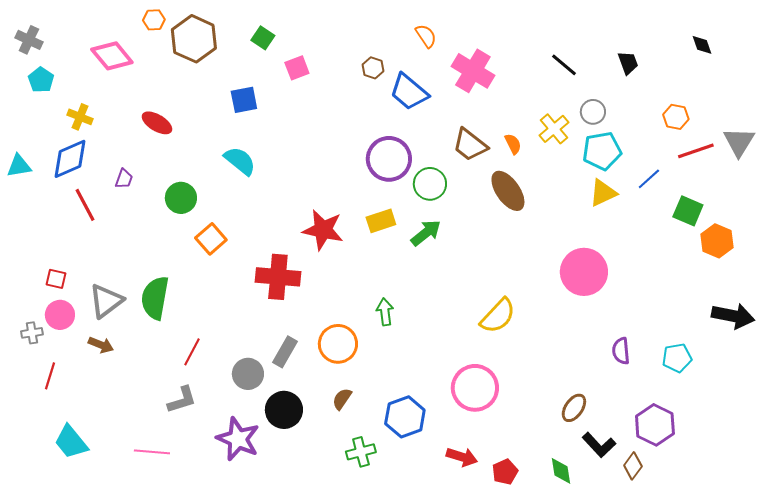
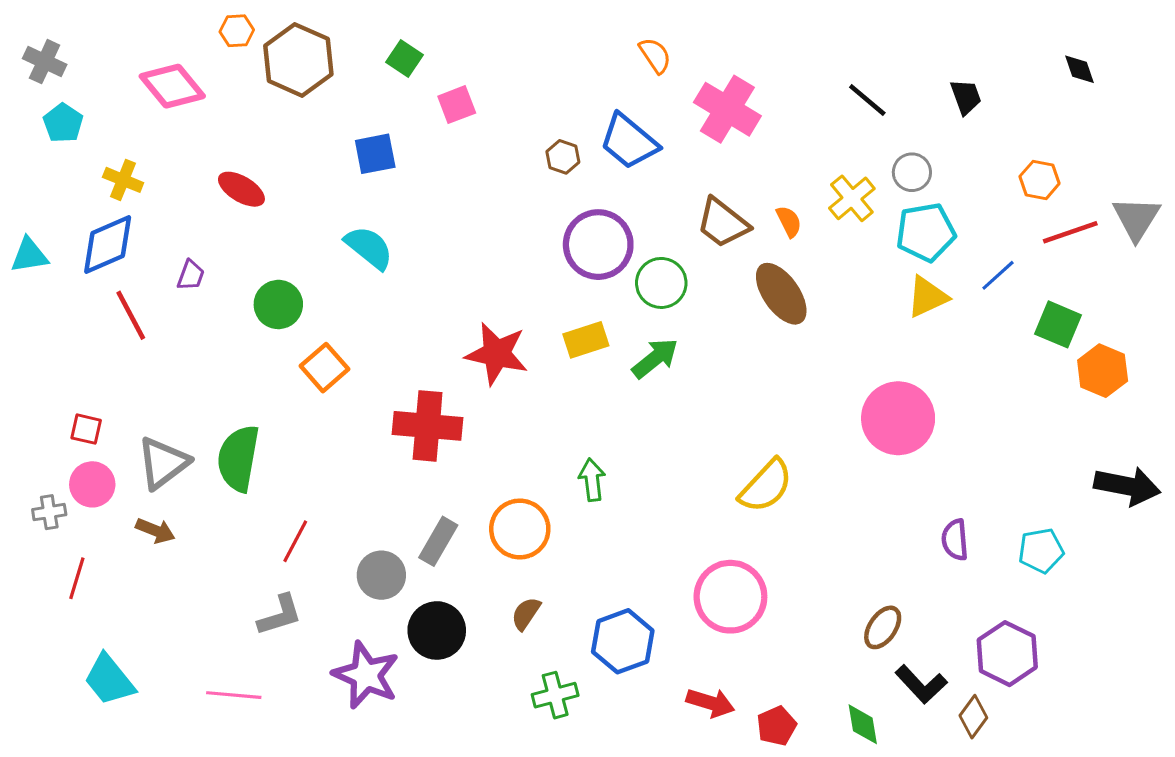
brown hexagon: (373, 68) -> (563, 157), moved

